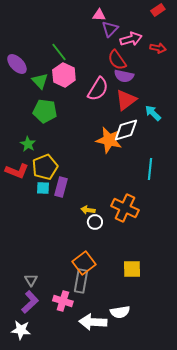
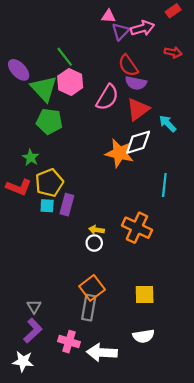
pink arrow: (131, 39) -> (142, 28), moved
green triangle: (40, 81) -> (44, 89), size x1.5
white circle: (95, 222) -> (94, 243), moved
pink cross: (63, 301) -> (69, 342), moved
white semicircle: (120, 312) -> (144, 336), moved

